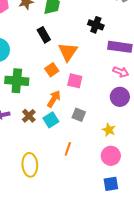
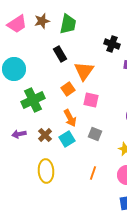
green cross: (17, 81) -> (33, 100), turned -30
orange arrow: (54, 99) -> (70, 118), turned 120
orange line: (68, 149) -> (93, 173), moved
yellow ellipse: (30, 165) -> (46, 171), moved

